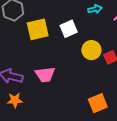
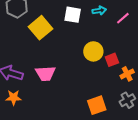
yellow square: (38, 29) -> (40, 28), turned -30
white square: (69, 29) -> (73, 15), moved, turned 30

